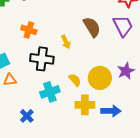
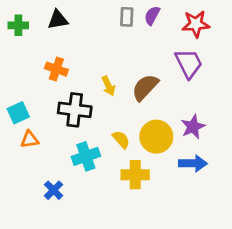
brown semicircle: (92, 27) -> (145, 87), moved, turned -105
blue arrow: (111, 111) -> (193, 163), moved

